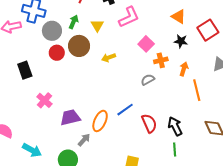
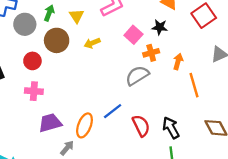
black star: (181, 41) -> (160, 27), moved
red circle: (57, 53) -> (32, 61), moved
yellow arrow: (109, 58) -> (92, 43), moved
gray semicircle: (148, 80) -> (137, 76), size x1.5
pink cross: (44, 100) -> (34, 91), moved, turned -35

